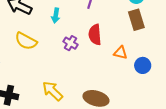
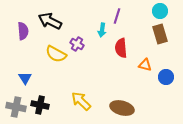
cyan arrow: (56, 16) -> (102, 30), moved
purple cross: (70, 43) -> (77, 44), moved

